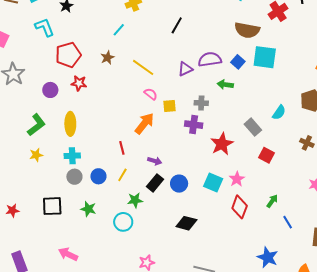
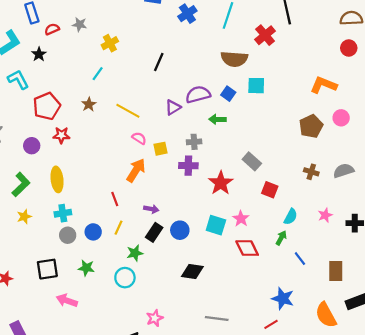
cyan square: (265, 57) -> (256, 86), size x0.7
cyan semicircle: (279, 112) -> (291, 217), moved
red diamond: (240, 207) -> (247, 248), turned -40
pink arrow: (68, 254) -> (67, 301), moved

